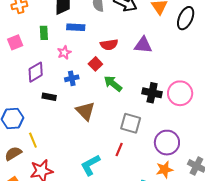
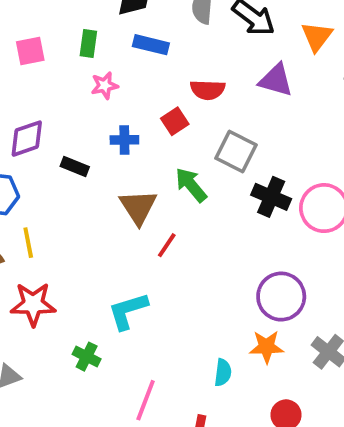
purple triangle: (143, 45) -> (276, 80), moved
pink star: (64, 52) -> (105, 86), moved
purple diamond: (36, 72) -> (27, 139), moved
green arrow: (113, 84) -> (191, 185), moved
gray square: (131, 123) -> (236, 152), moved
red line: (119, 149) -> (167, 245), moved

